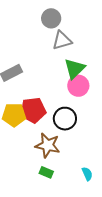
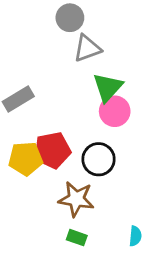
cyan semicircle: (87, 174) -> (135, 236), turned 32

